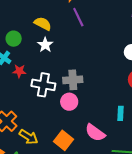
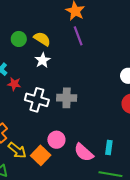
green circle: (14, 39) -> (19, 39), moved
pink circle: (69, 102) -> (56, 140), moved
cyan rectangle: (121, 113) -> (109, 148), moved
orange square: (63, 140) -> (41, 155), moved

